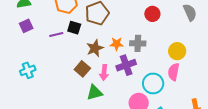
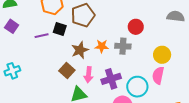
gray semicircle: (190, 12) -> (176, 16), turned -60
red circle: (152, 14) -> (136, 27), moved
purple square: (26, 26) -> (12, 26), turned -32
purple cross: (126, 65) -> (111, 79), moved

